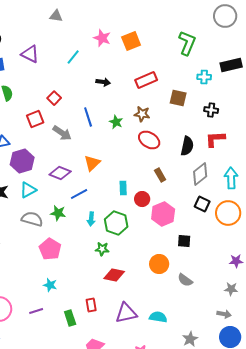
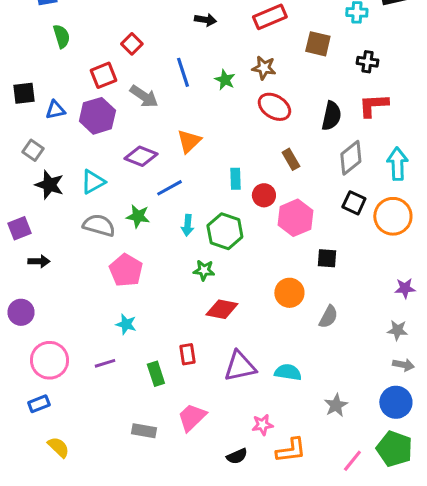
purple hexagon: (22, 161) -> (97, 116), moved
gray semicircle: (185, 280) -> (328, 317), turned -98
gray arrow: (224, 314) -> (403, 365), moved

